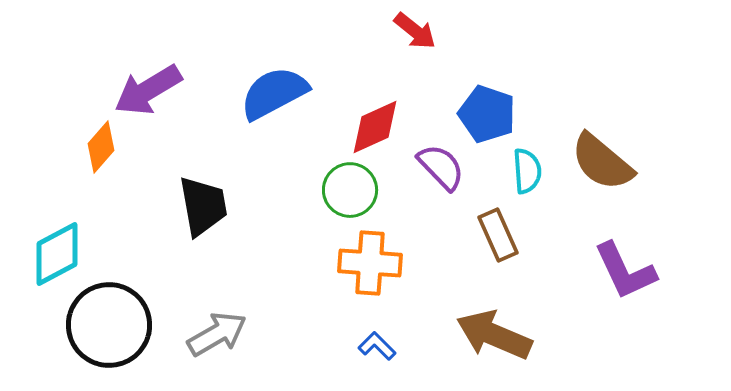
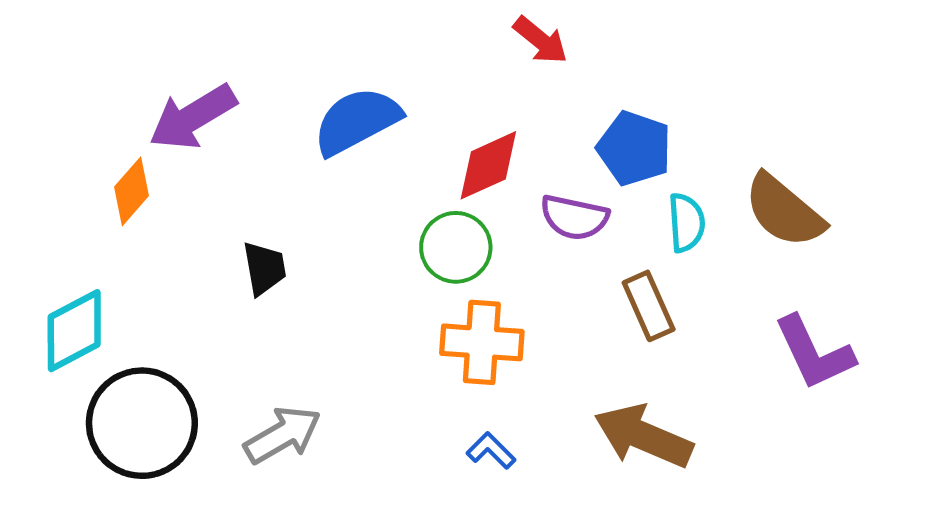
purple semicircle: (441, 167) -> (574, 217), turned 146
black trapezoid: (203, 206) -> (264, 268), size x0.7

